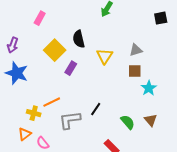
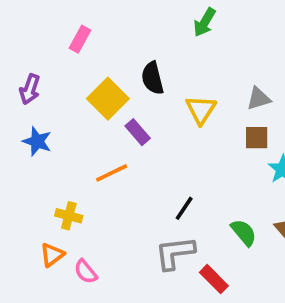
purple rectangle: (71, 68) -> (138, 132), turned -72
blue star: (17, 73) -> (37, 141), size x0.7
orange line: (52, 102) -> (112, 173), moved
gray L-shape: (70, 120) -> (175, 253), moved

